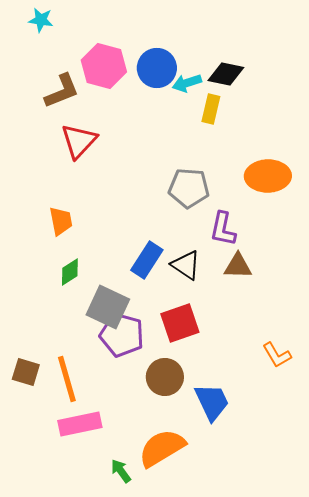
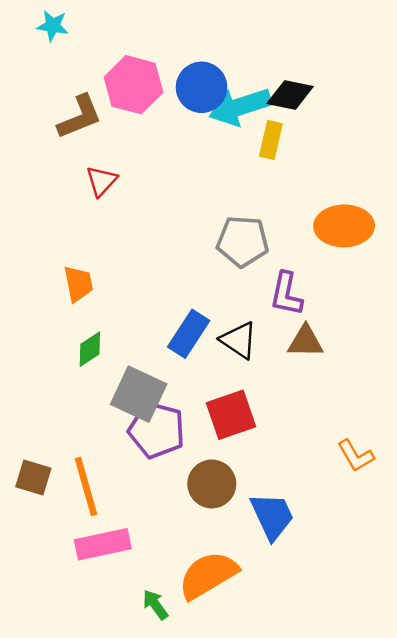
cyan arrow: (187, 83) -> (240, 107), size x1.6
red triangle: (79, 141) -> (101, 181), size x0.7

